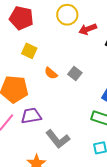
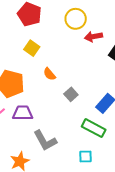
gray square: (75, 74) -> (71, 94), moved

